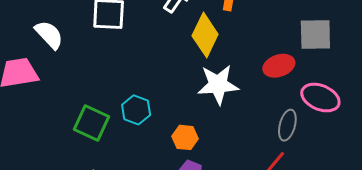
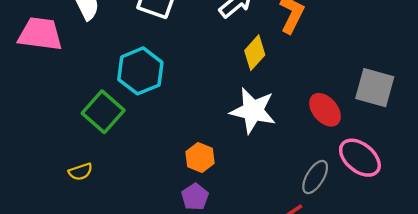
yellow diamond: (205, 35) -> (255, 53), size x0.7
red ellipse: (279, 66) -> (325, 110), turned 52
cyan hexagon: (136, 110) -> (140, 71), moved, size x1.4

